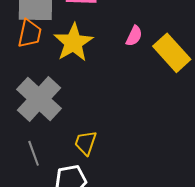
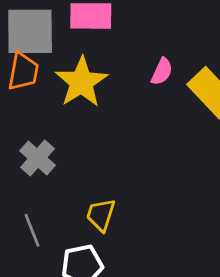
gray cross: (39, 99) -> (38, 158), size x0.6

